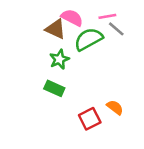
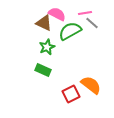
orange semicircle: (115, 107) -> (91, 85), size x1.5

